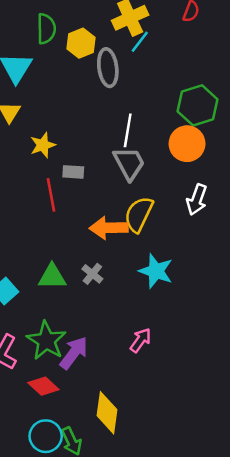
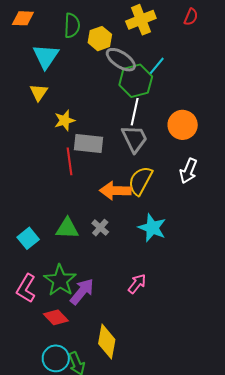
cyan line: (140, 42) -> (157, 66), moved
gray ellipse: (108, 68) -> (121, 60), turned -52
green hexagon: (198, 105) -> (136, 81), moved
gray rectangle: (73, 172) -> (89, 144), size x1.6

